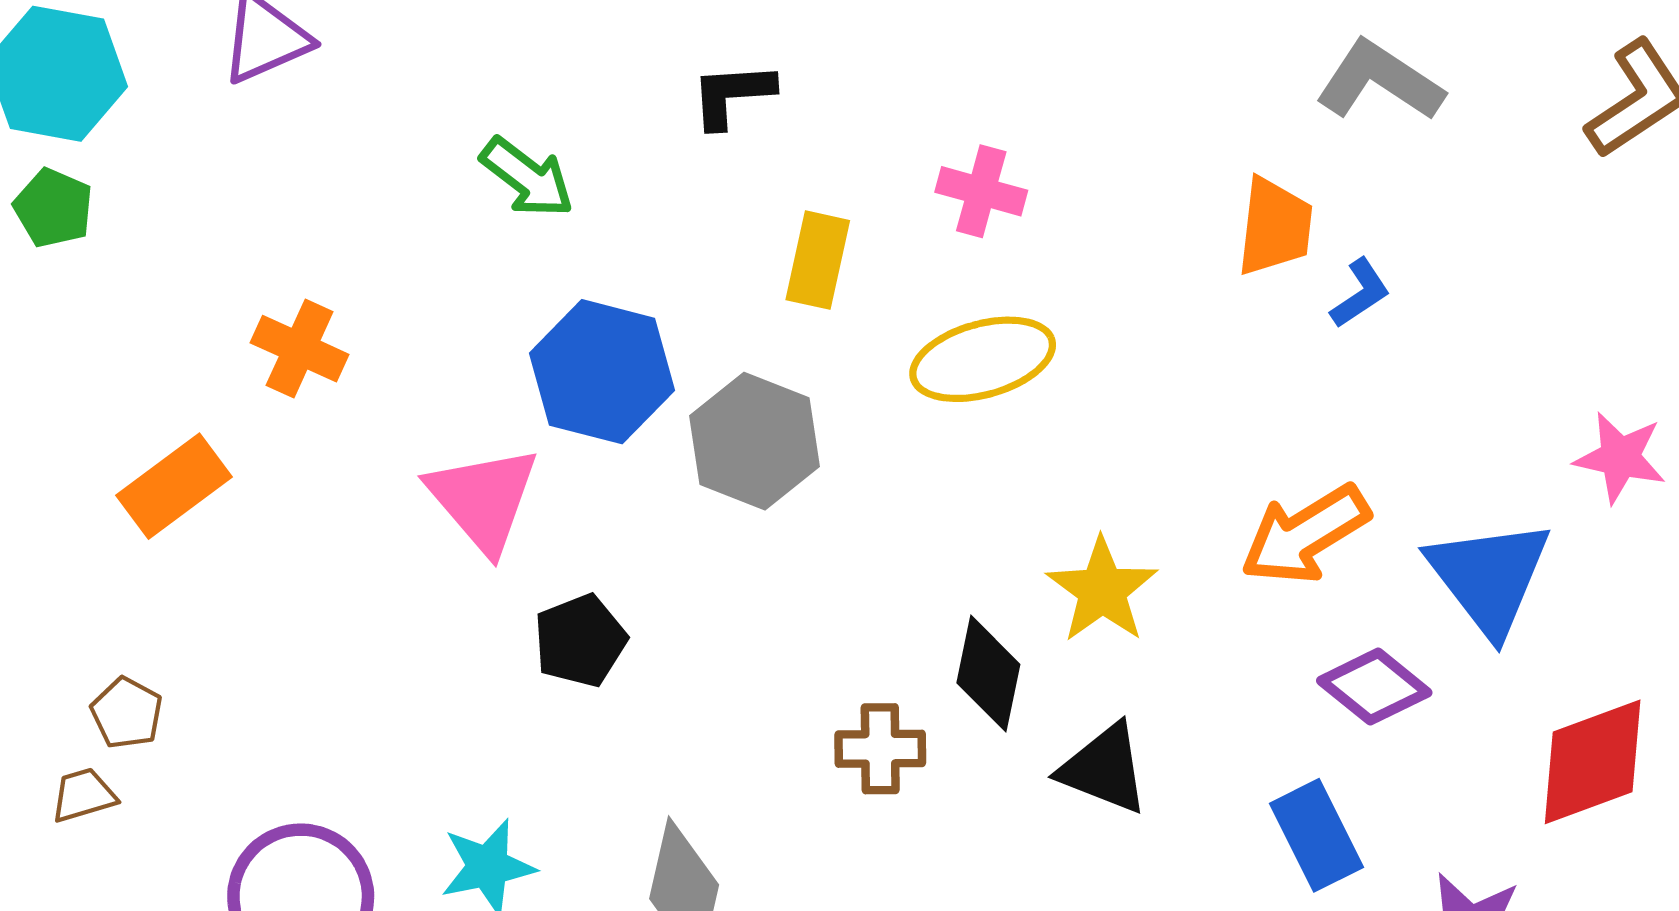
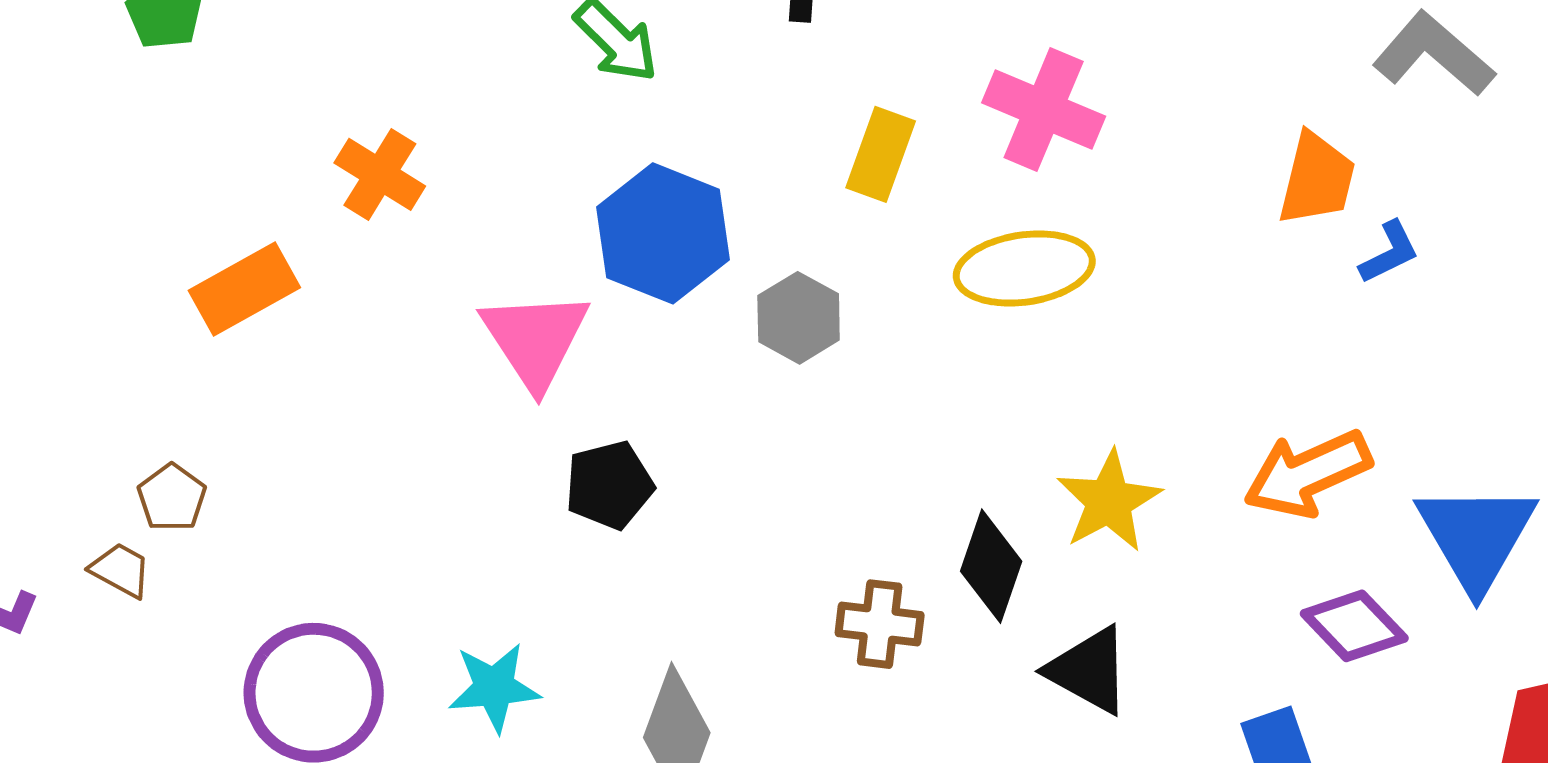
pink cross: (981, 191) -> (1044, 109), size x1.4
gray hexagon: (754, 441) -> (799, 318), size x0.7
brown trapezoid: (83, 795) -> (121, 570), turned 38

